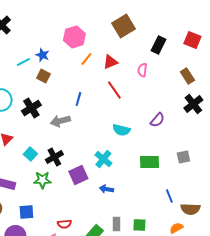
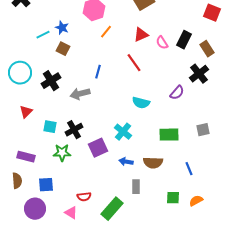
black rectangle: (158, 45) -> (184, 40), moved
red triangle: (110, 62) -> (141, 35), moved
pink semicircle: (142, 70) -> (162, 43), turned -40
black cross: (193, 104) -> (199, 74), moved
cyan square: (30, 154) -> (50, 127), turned -32
brown semicircle: (190, 209) -> (153, 163), moved
gray rectangle: (116, 224) -> (136, 187), moved
green square: (139, 225) -> (173, 198), moved

